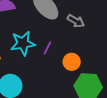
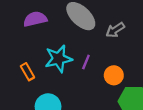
gray arrow: (76, 21) -> (115, 30), turned 120

